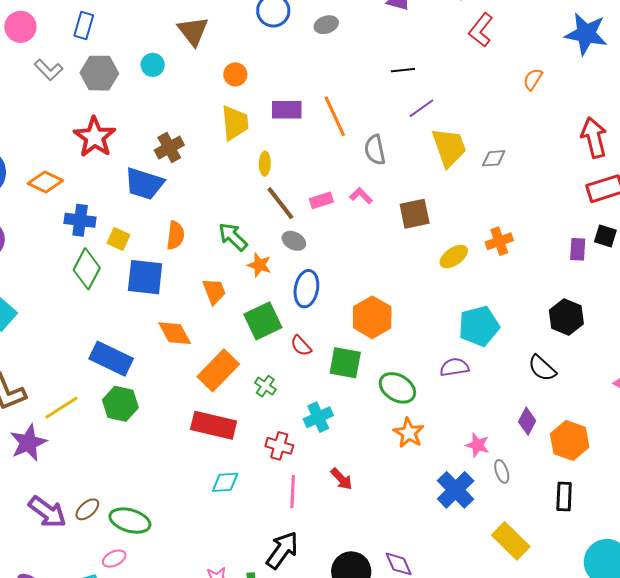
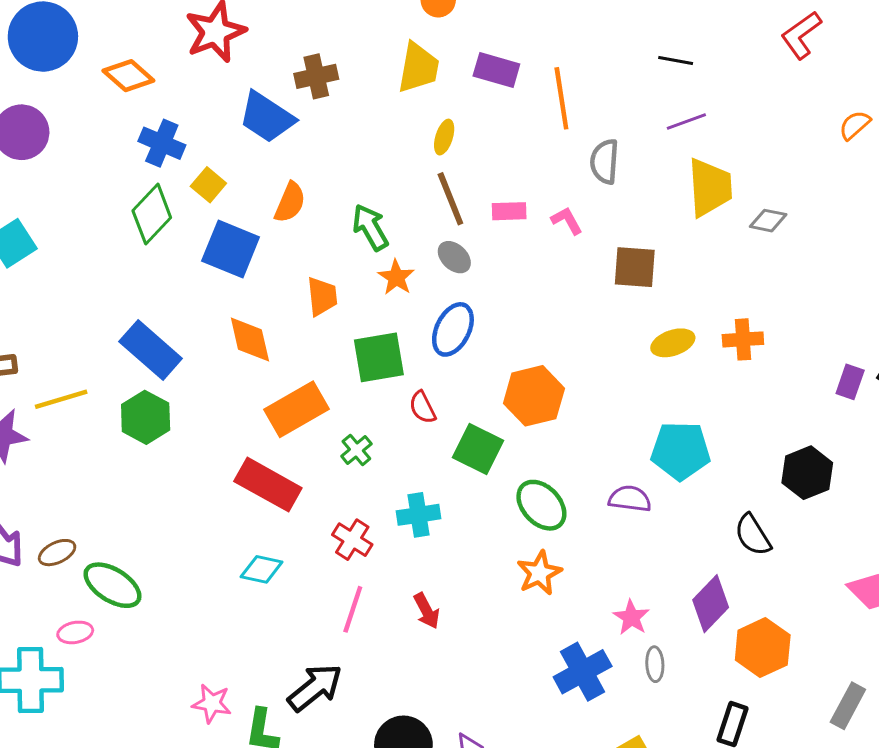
purple diamond: (527, 421) -> (711, 604), size x1.4

